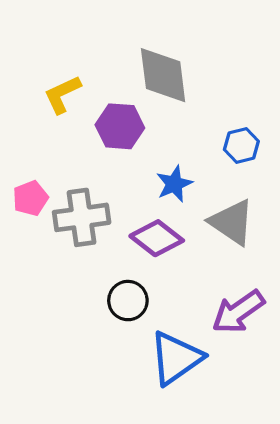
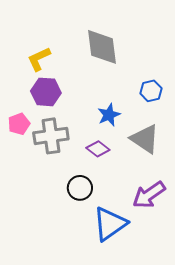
purple hexagon: (120, 126) -> (46, 92), moved
purple diamond: (157, 238) -> (98, 149), size x0.7

